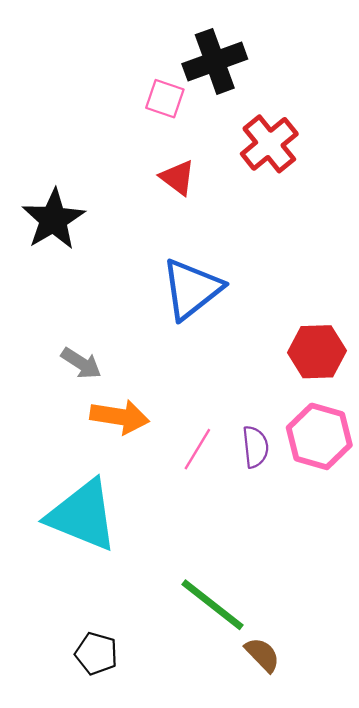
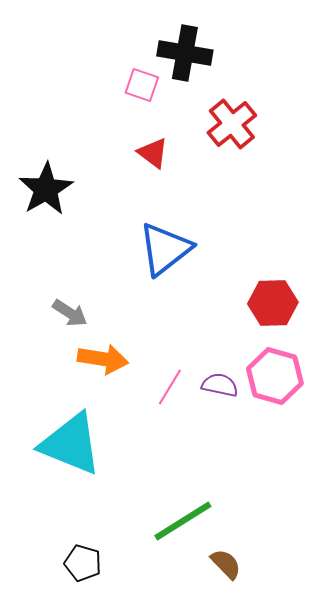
black cross: (215, 61) -> (185, 53), turned 30
purple semicircle: (255, 447) -> (220, 385), turned -72
green line: (212, 605) -> (183, 521), turned -70

